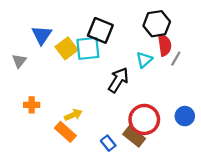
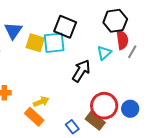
yellow square: (66, 48) -> (35, 43), turned -36
blue circle: (185, 116) -> (130, 109), moved

